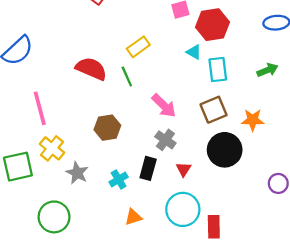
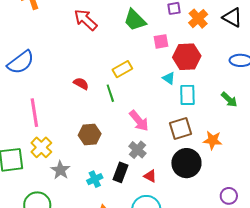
red semicircle: (91, 69) -> (81, 84), size x0.6
green arrow: (267, 70) -> (229, 100), turned 60
red triangle: (184, 169) -> (150, 176), turned -40

